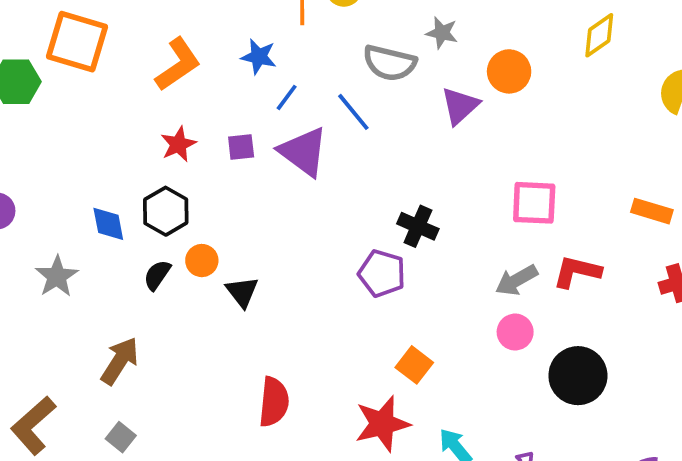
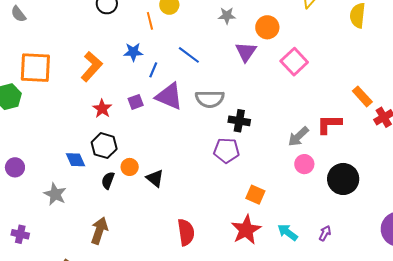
gray semicircle: (390, 63) -> (210, 99), moved
blue line: (353, 112) -> (189, 55), moved
pink square: (534, 203) -> (294, 62), moved, turned -32
orange rectangle: (652, 211) -> (362, 96), moved, turned 45

